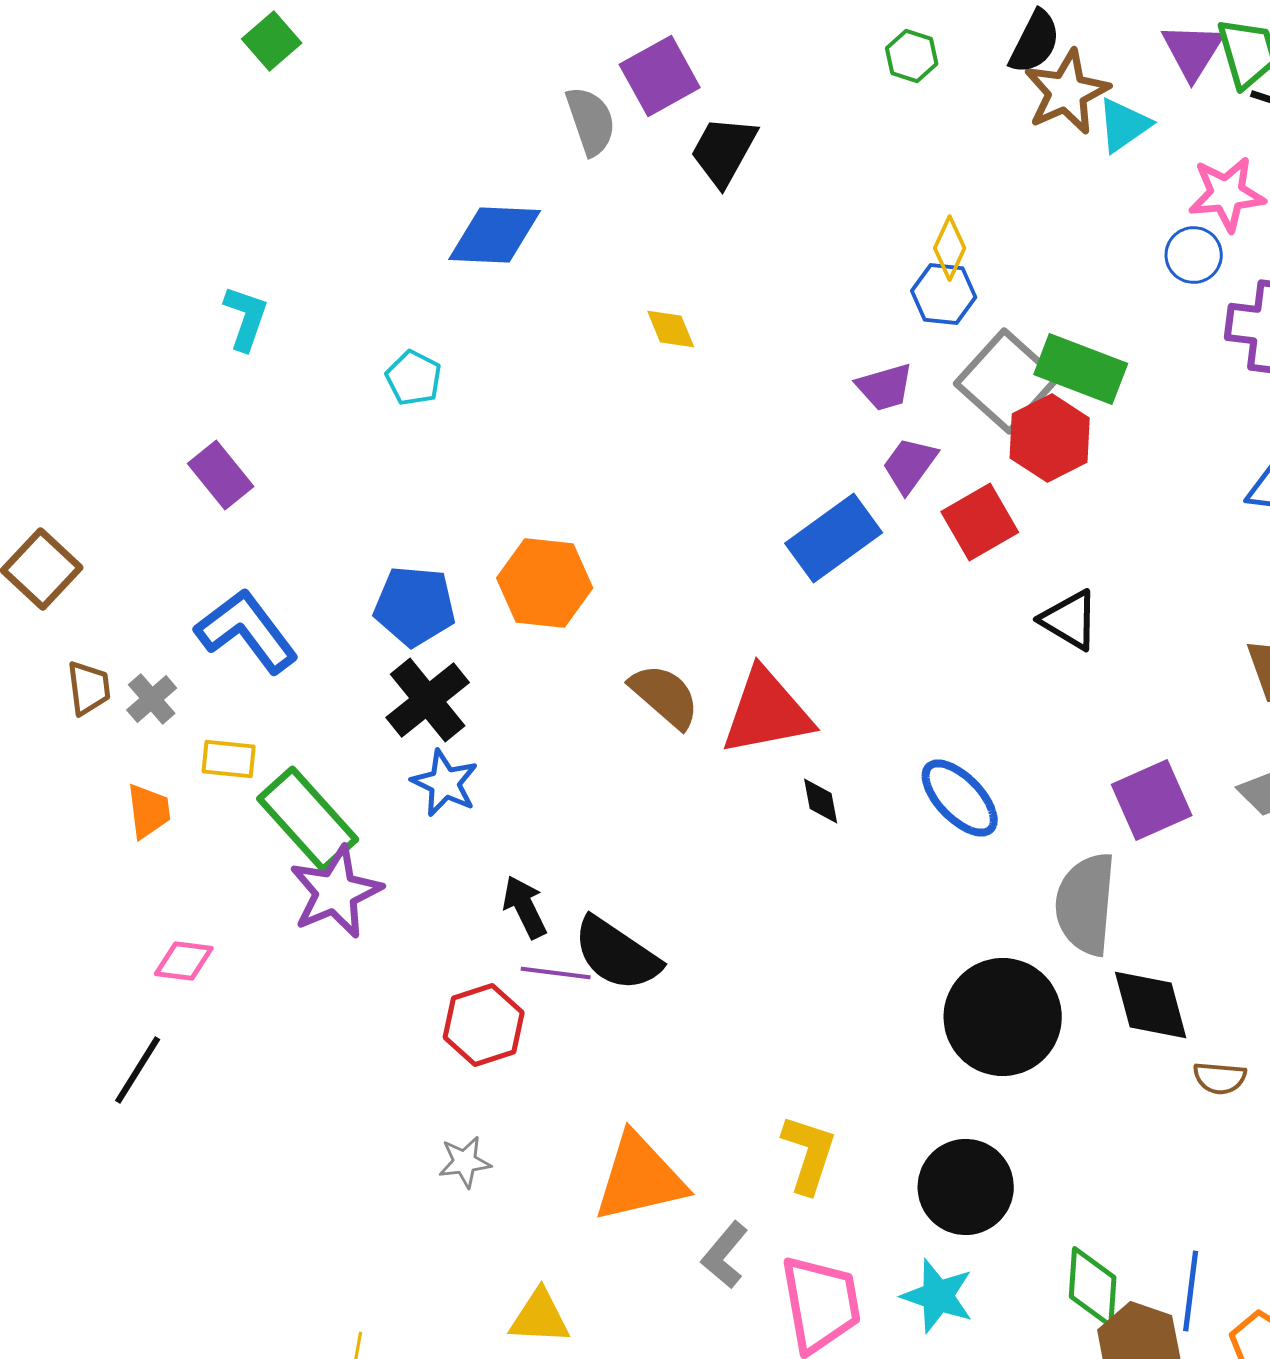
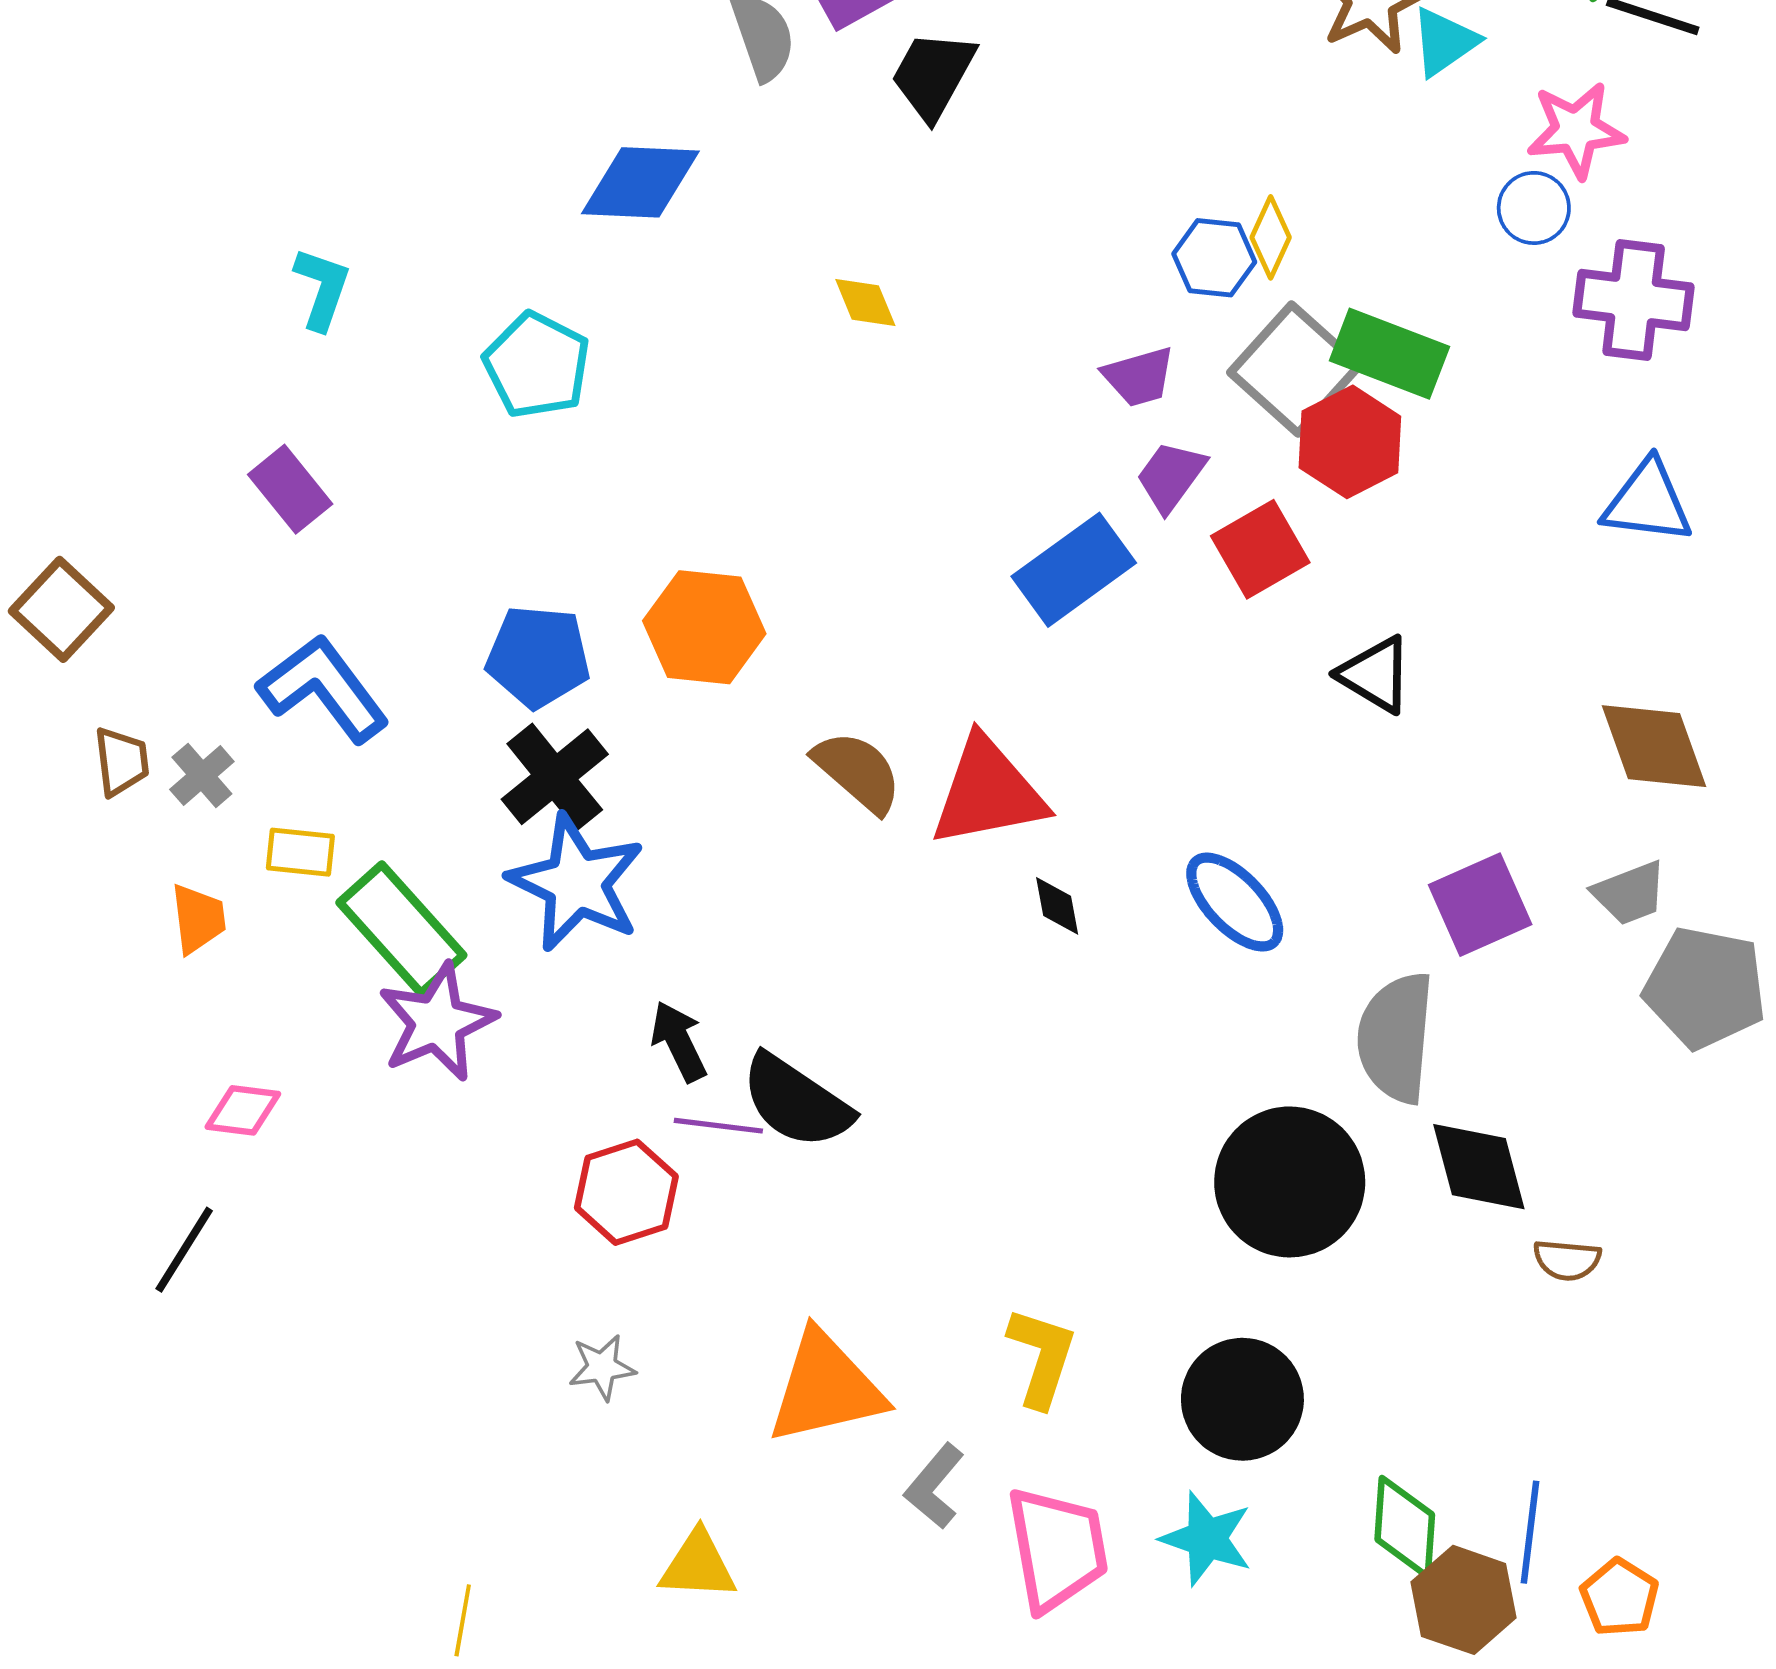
yellow diamond: (950, 248) -> (1271, 237), moved
cyan pentagon: (414, 378) -> (537, 365), size x1.5
blue star: (445, 783) -> (576, 883), size x1.6

